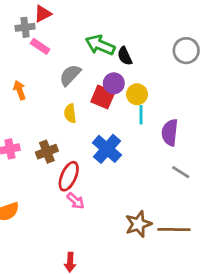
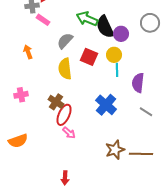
black semicircle: (125, 56) -> (105, 27), size x1.6
purple circle: (114, 83) -> (121, 34), moved
yellow semicircle: (70, 113) -> (65, 69), size x1.5
blue cross: (107, 149) -> (106, 105), moved
brown cross: (47, 152) -> (56, 102), moved, turned -35

